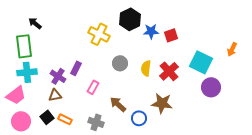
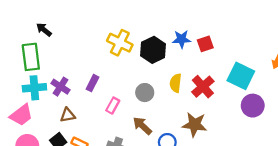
black hexagon: (130, 19) -> (153, 50), moved
gray circle: (120, 63) -> (145, 93), moved
purple cross: (58, 76) -> (61, 87), moved

